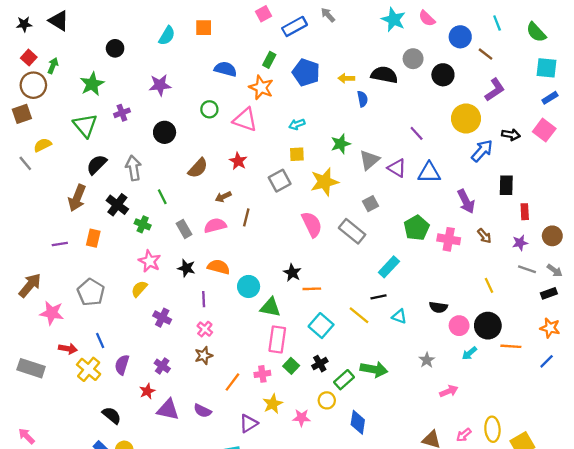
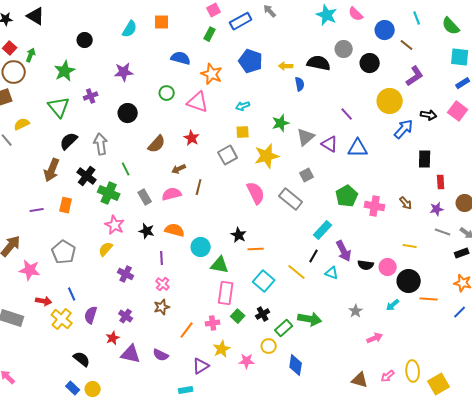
green rectangle: (269, 60) -> (210, 34), moved
purple arrow: (466, 201) -> (344, 251), moved
green cross: (143, 224) -> (109, 193), size x1.5
yellow line: (489, 285) -> (410, 246), turned -56
black line: (379, 297) -> (314, 256), turned -48
pink circle: (459, 326) -> (388, 267), moved

